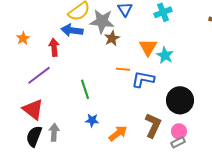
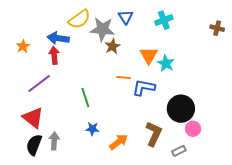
blue arrow: (72, 30) -> (58, 38), moved
pink circle: (179, 131) -> (193, 129), moved

